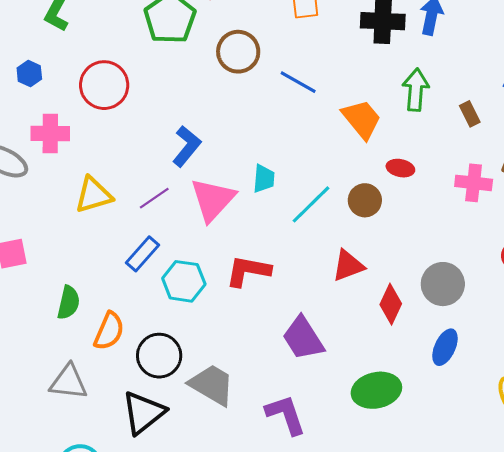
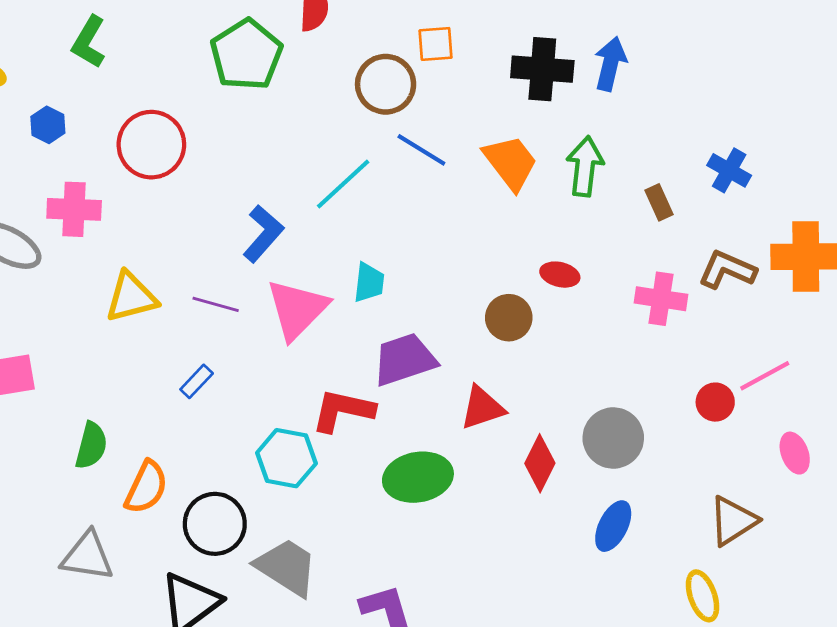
brown circle: (238, 52) -> (386, 84), moved
orange trapezoid: (362, 119) -> (511, 162), moved
purple line: (154, 198) -> (216, 304), turned 48
cyan line: (311, 204) -> (343, 184), moved
blue rectangle: (142, 254) -> (197, 381), size x0.7
cyan hexagon: (184, 281) -> (286, 458), moved
purple trapezoid: (303, 338) -> (404, 359), moved, turned 102
green ellipse: (376, 390) -> (418, 477), moved

